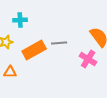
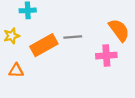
pink cross: (88, 59) -> (106, 56), turned -36

